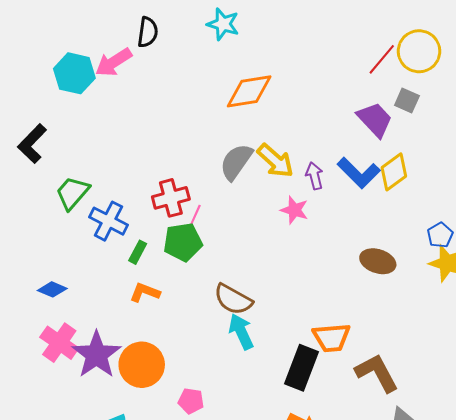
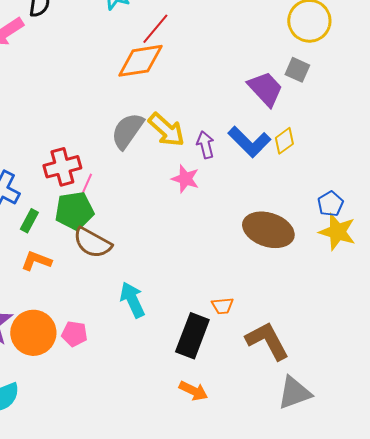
red line: (382, 59) -> (155, 29), moved
yellow diamond: (394, 172) -> (284, 141), size x0.7
brown ellipse: (378, 261) -> (268, 230), size x1.4
brown semicircle: (233, 299) -> (92, 243), moved
orange trapezoid: (332, 338) -> (222, 306), size x0.6
pink pentagon: (191, 401) -> (74, 334), moved

